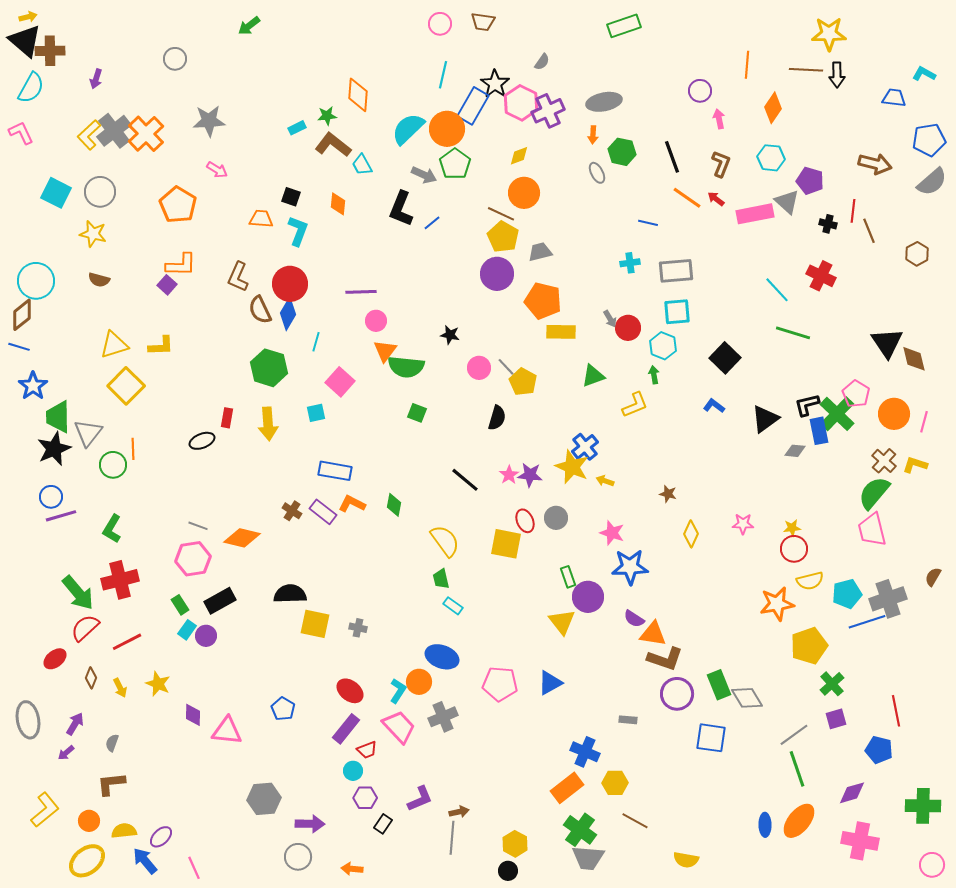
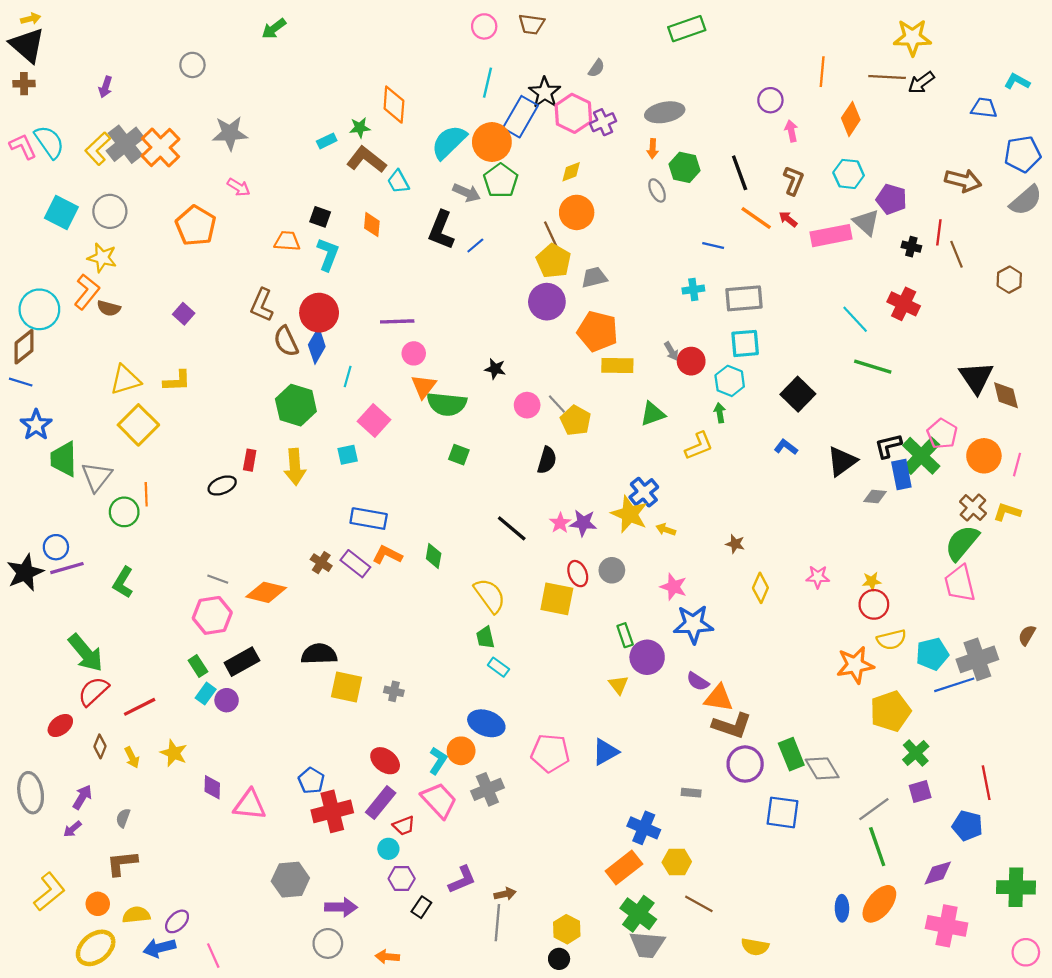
brown cross: (50, 51) -> (24, 84), moved, size x0.7
black arrow: (837, 75) -> (921, 83), turned 55
cyan semicircle: (31, 88) -> (49, 142), moved, turned -64
purple cross: (548, 111) -> (603, 122), size x0.7
brown line: (501, 214) -> (551, 236), turned 40
orange L-shape: (181, 265) -> (87, 292), moved, turned -52
black star: (54, 449) -> (25, 572), moved
red cross: (120, 580) -> (332, 811), moved
yellow triangle: (562, 622) -> (618, 685), size x0.7
blue arrow: (145, 861) -> (159, 948), turned -64

